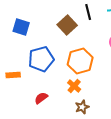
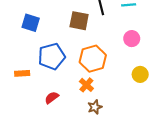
brown square: (67, 25) -> (79, 21), turned -36

